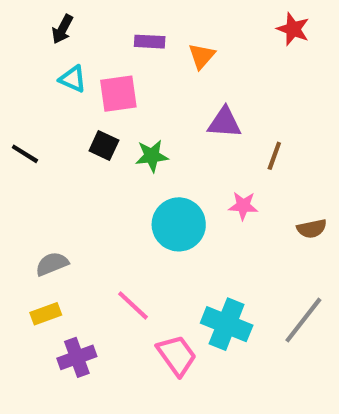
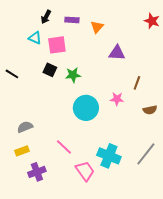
black arrow: (62, 29) -> (46, 17), moved
red star: (293, 29) -> (152, 21), moved
purple triangle: (224, 123) -> (117, 53), moved
brown line: (274, 156) -> (137, 83), moved

